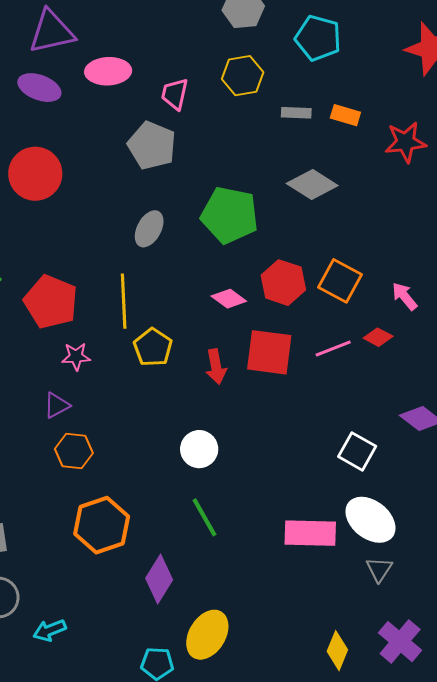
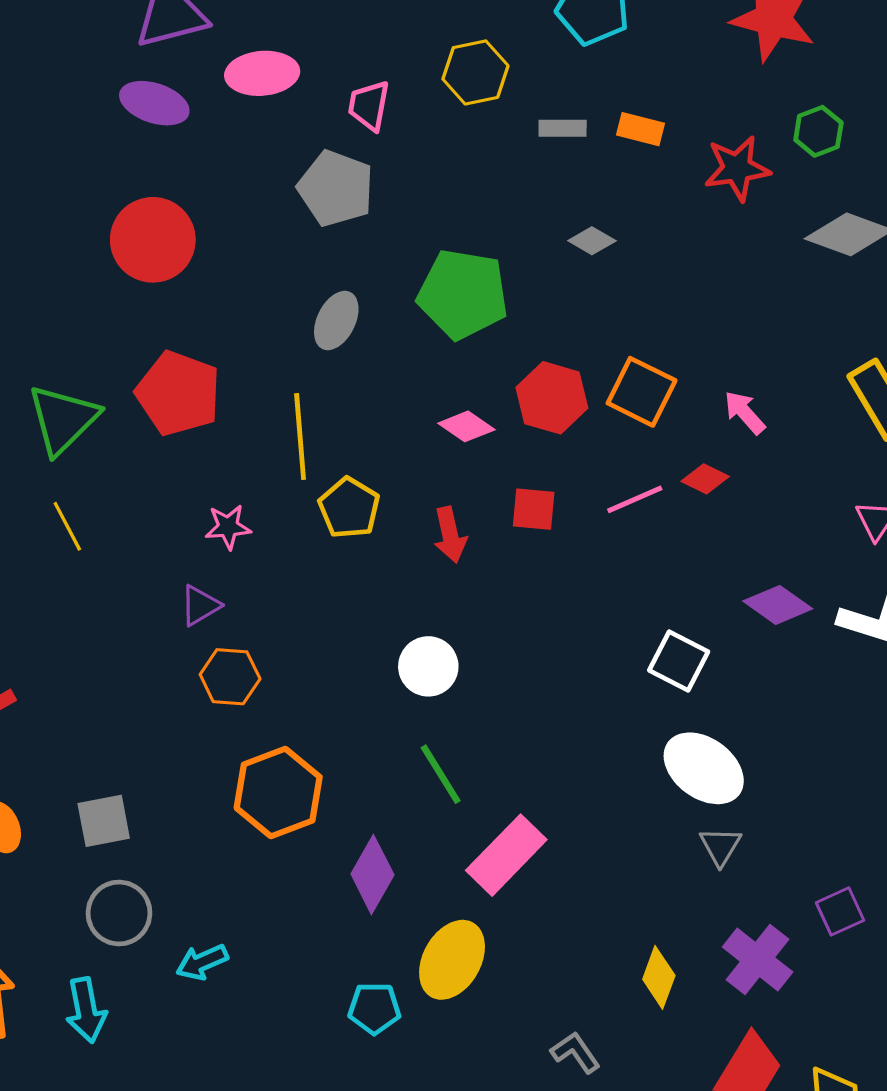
gray diamond: (312, 184) -> (592, 241), size x0.6
red pentagon: (51, 302) -> (178, 393), moved
red square: (269, 352) -> (534, 509), size x0.6
pink rectangle: (310, 533) -> (506, 855), moved, turned -45

